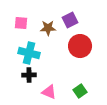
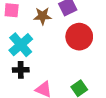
cyan cross: (29, 53) -> (21, 45), turned 35

